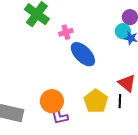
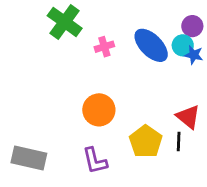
blue ellipse: (83, 54) -> (151, 45), moved
orange circle: (52, 101) -> (99, 110), moved

